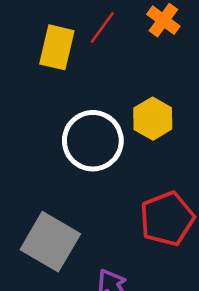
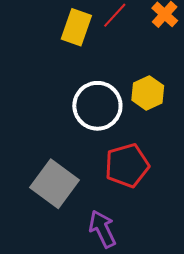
red pentagon: (167, 219) -> (127, 166), moved

